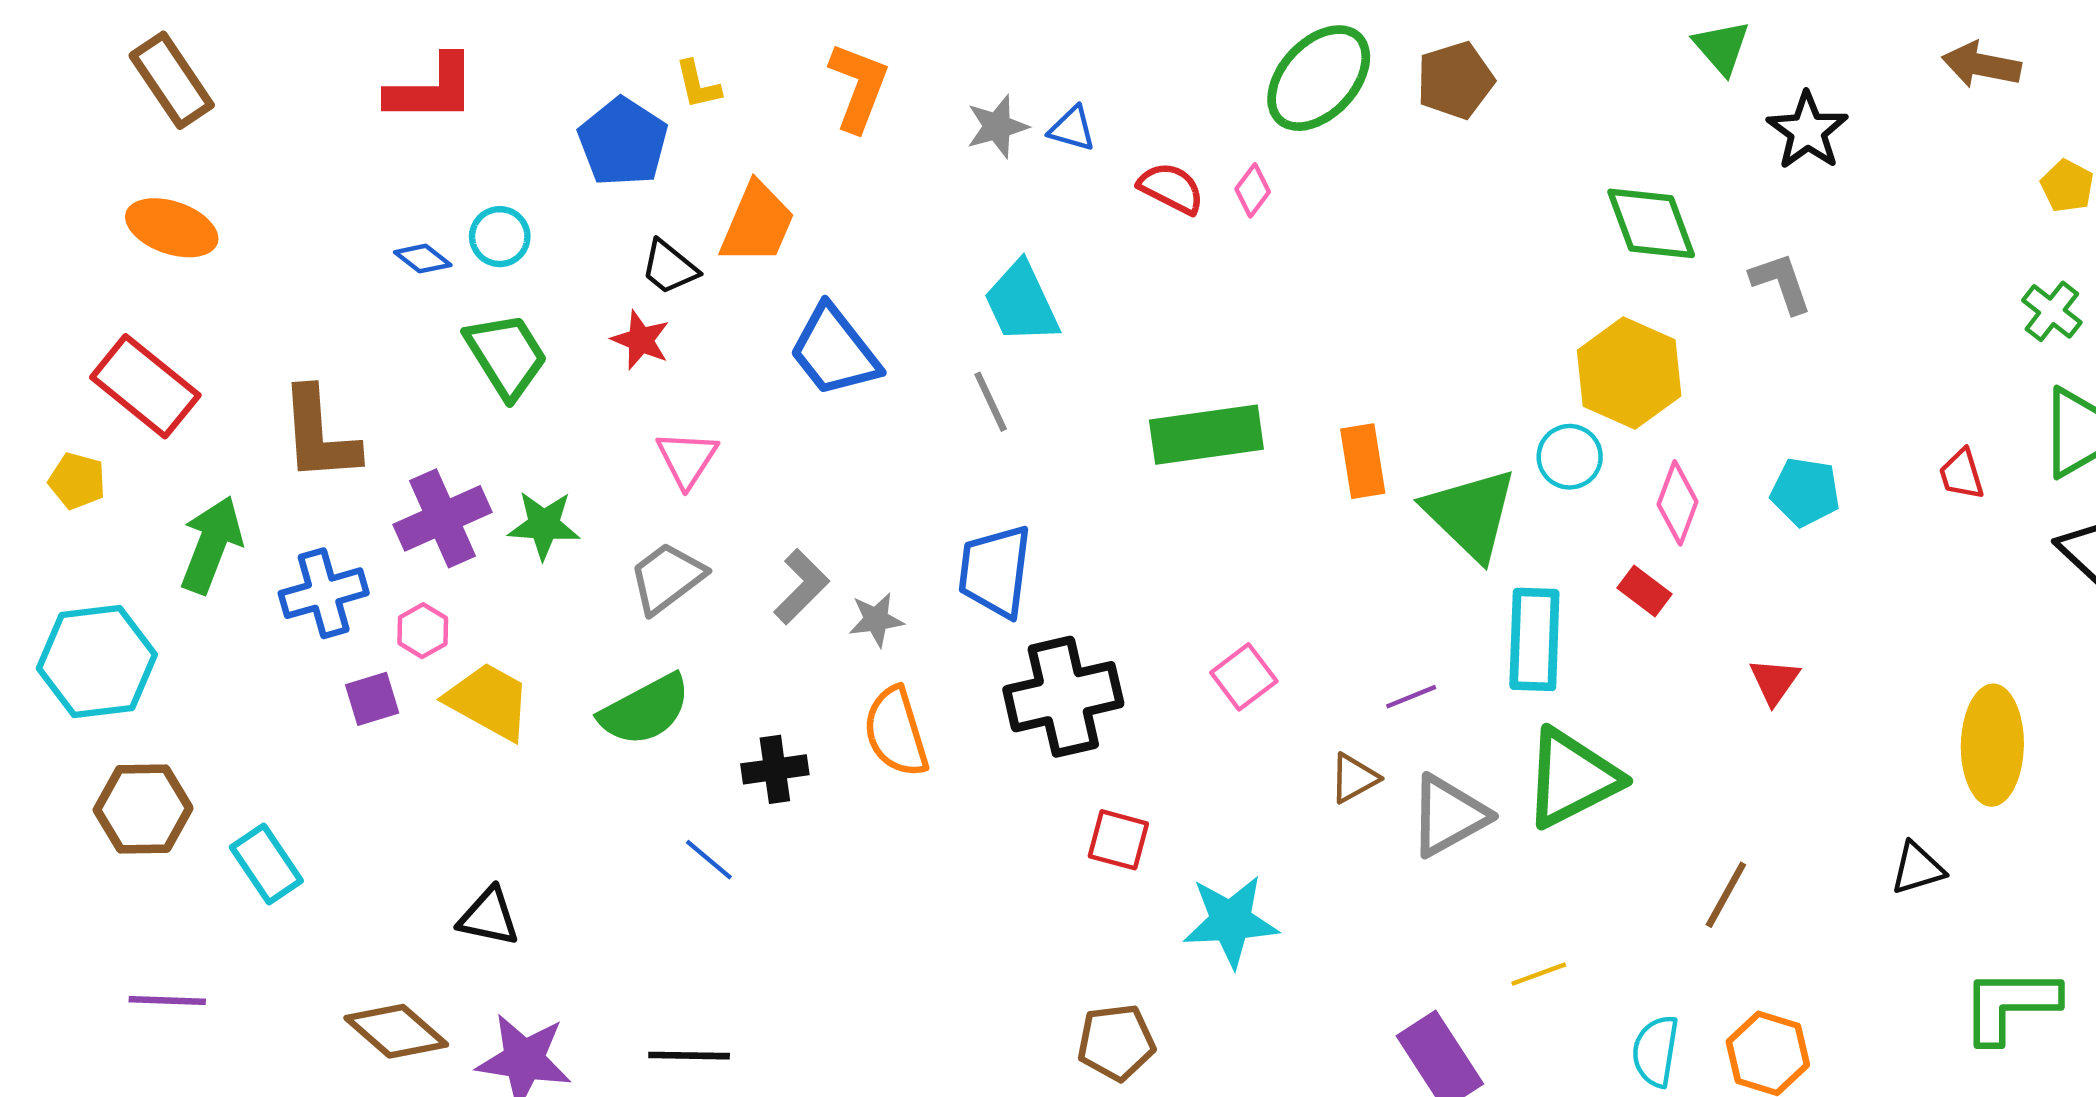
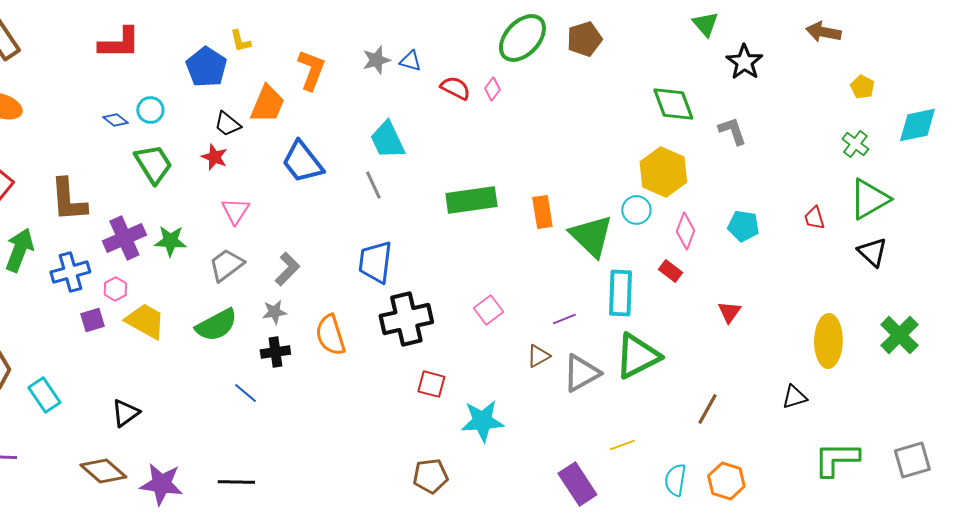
orange L-shape: (859, 87) -> (311, 70), moved
gray star: (876, 620) -> (274, 312), moved
black triangle: (489, 917) -> (125, 413), moved, turned -48

